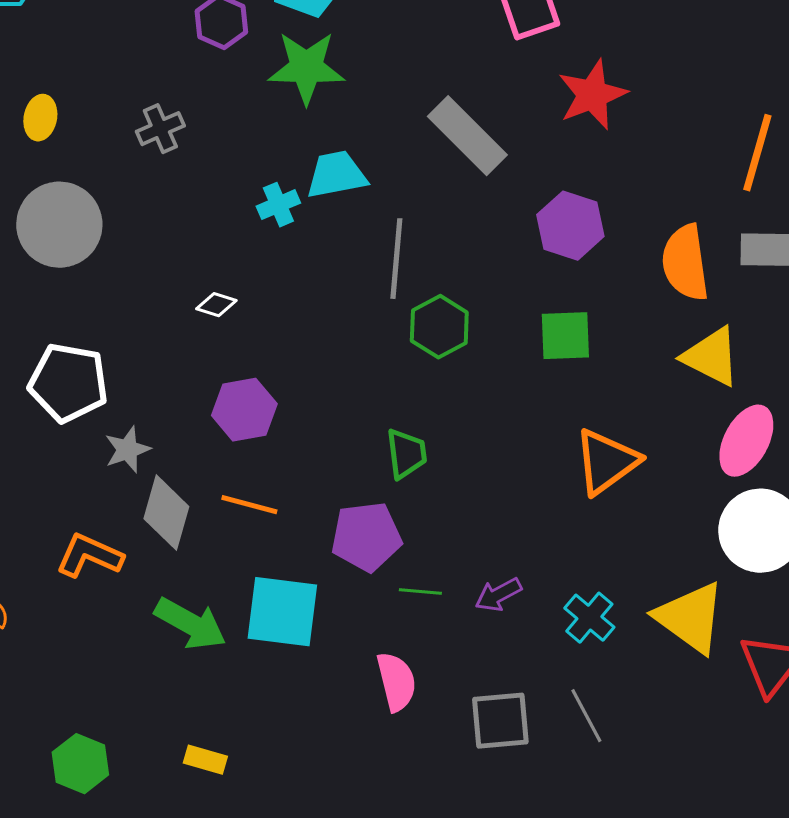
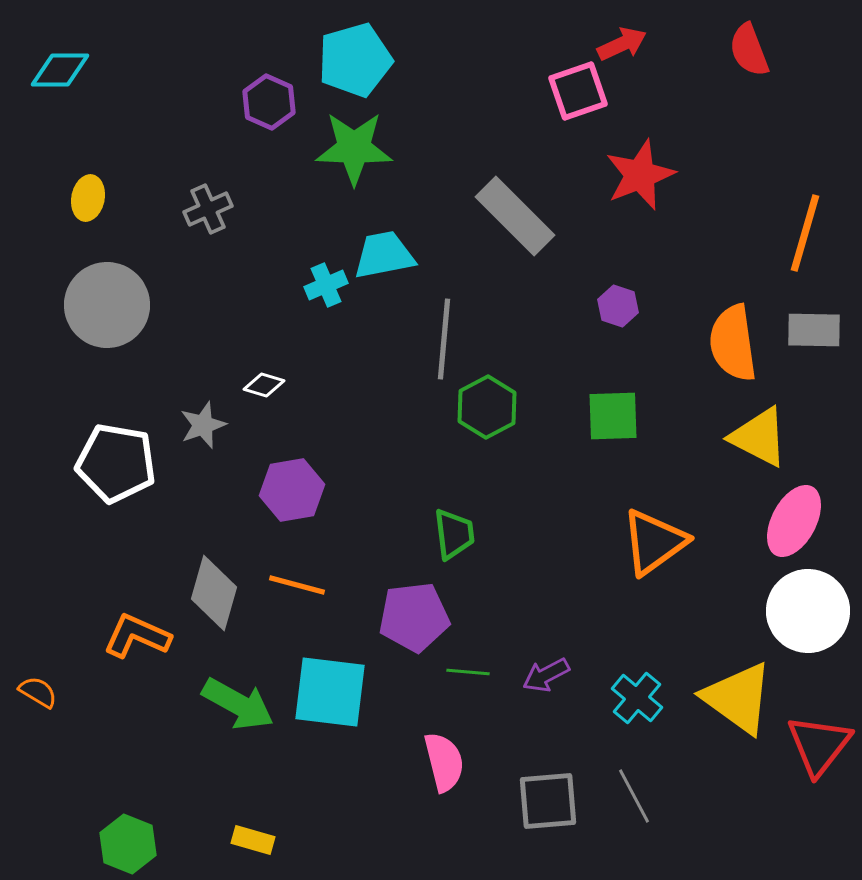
purple hexagon: (570, 226) -> (618, 306), size x0.6
gray star: (127, 450) -> (203, 425), moved

